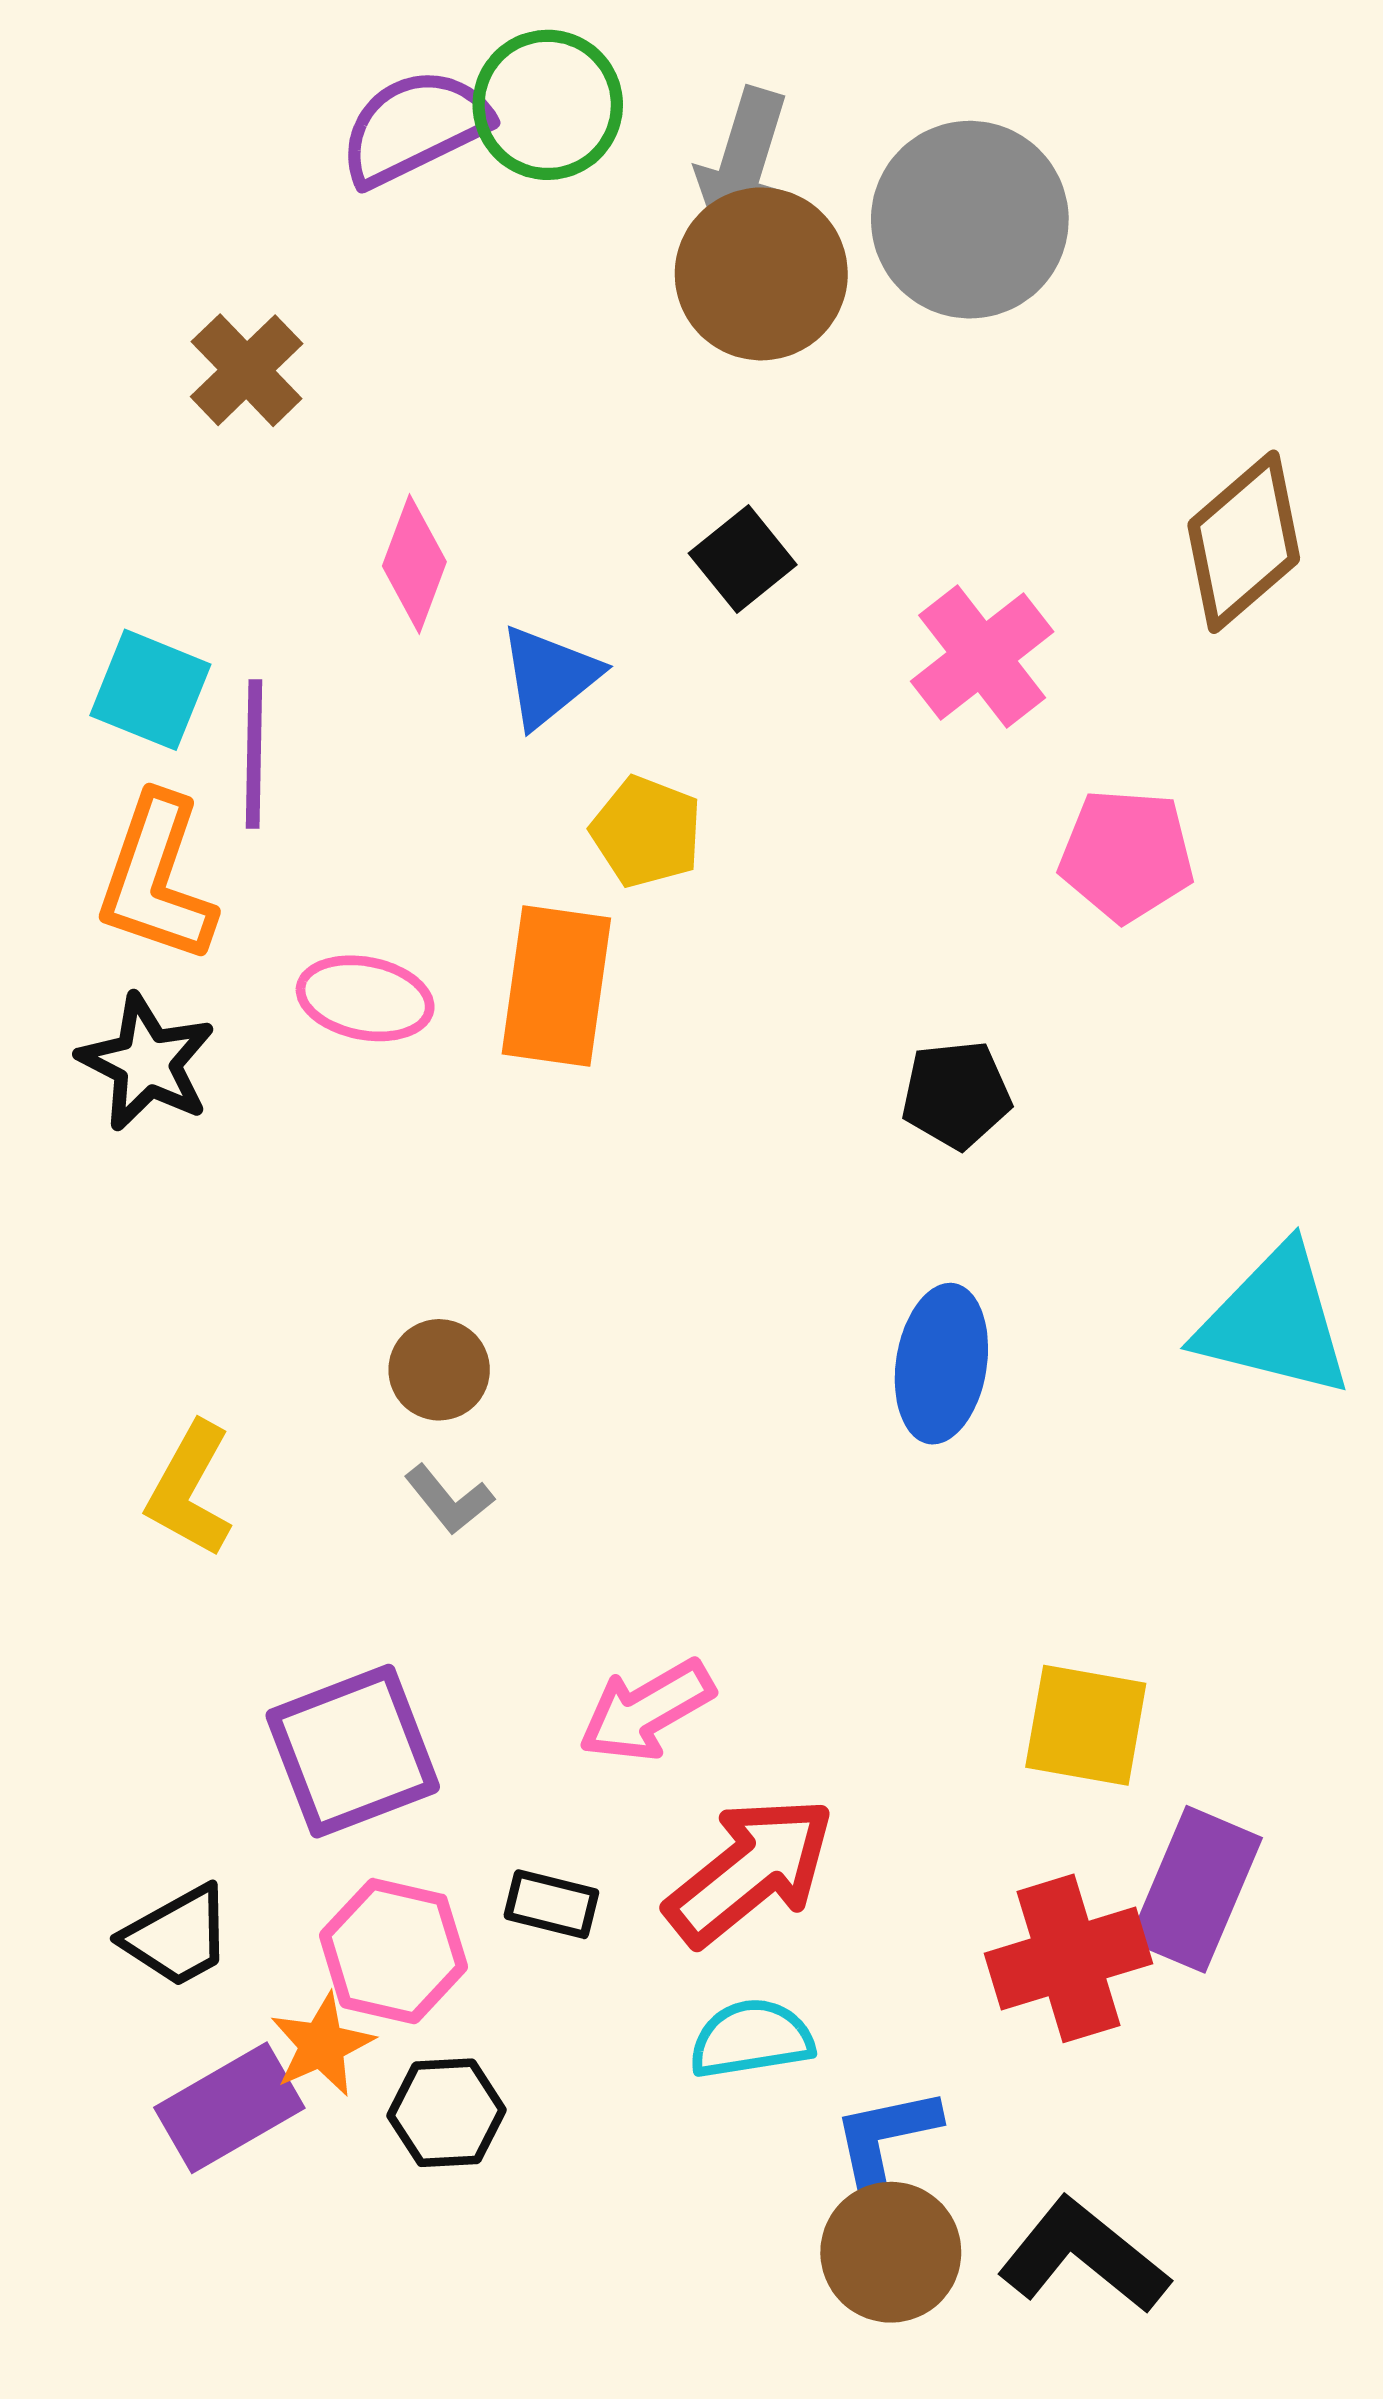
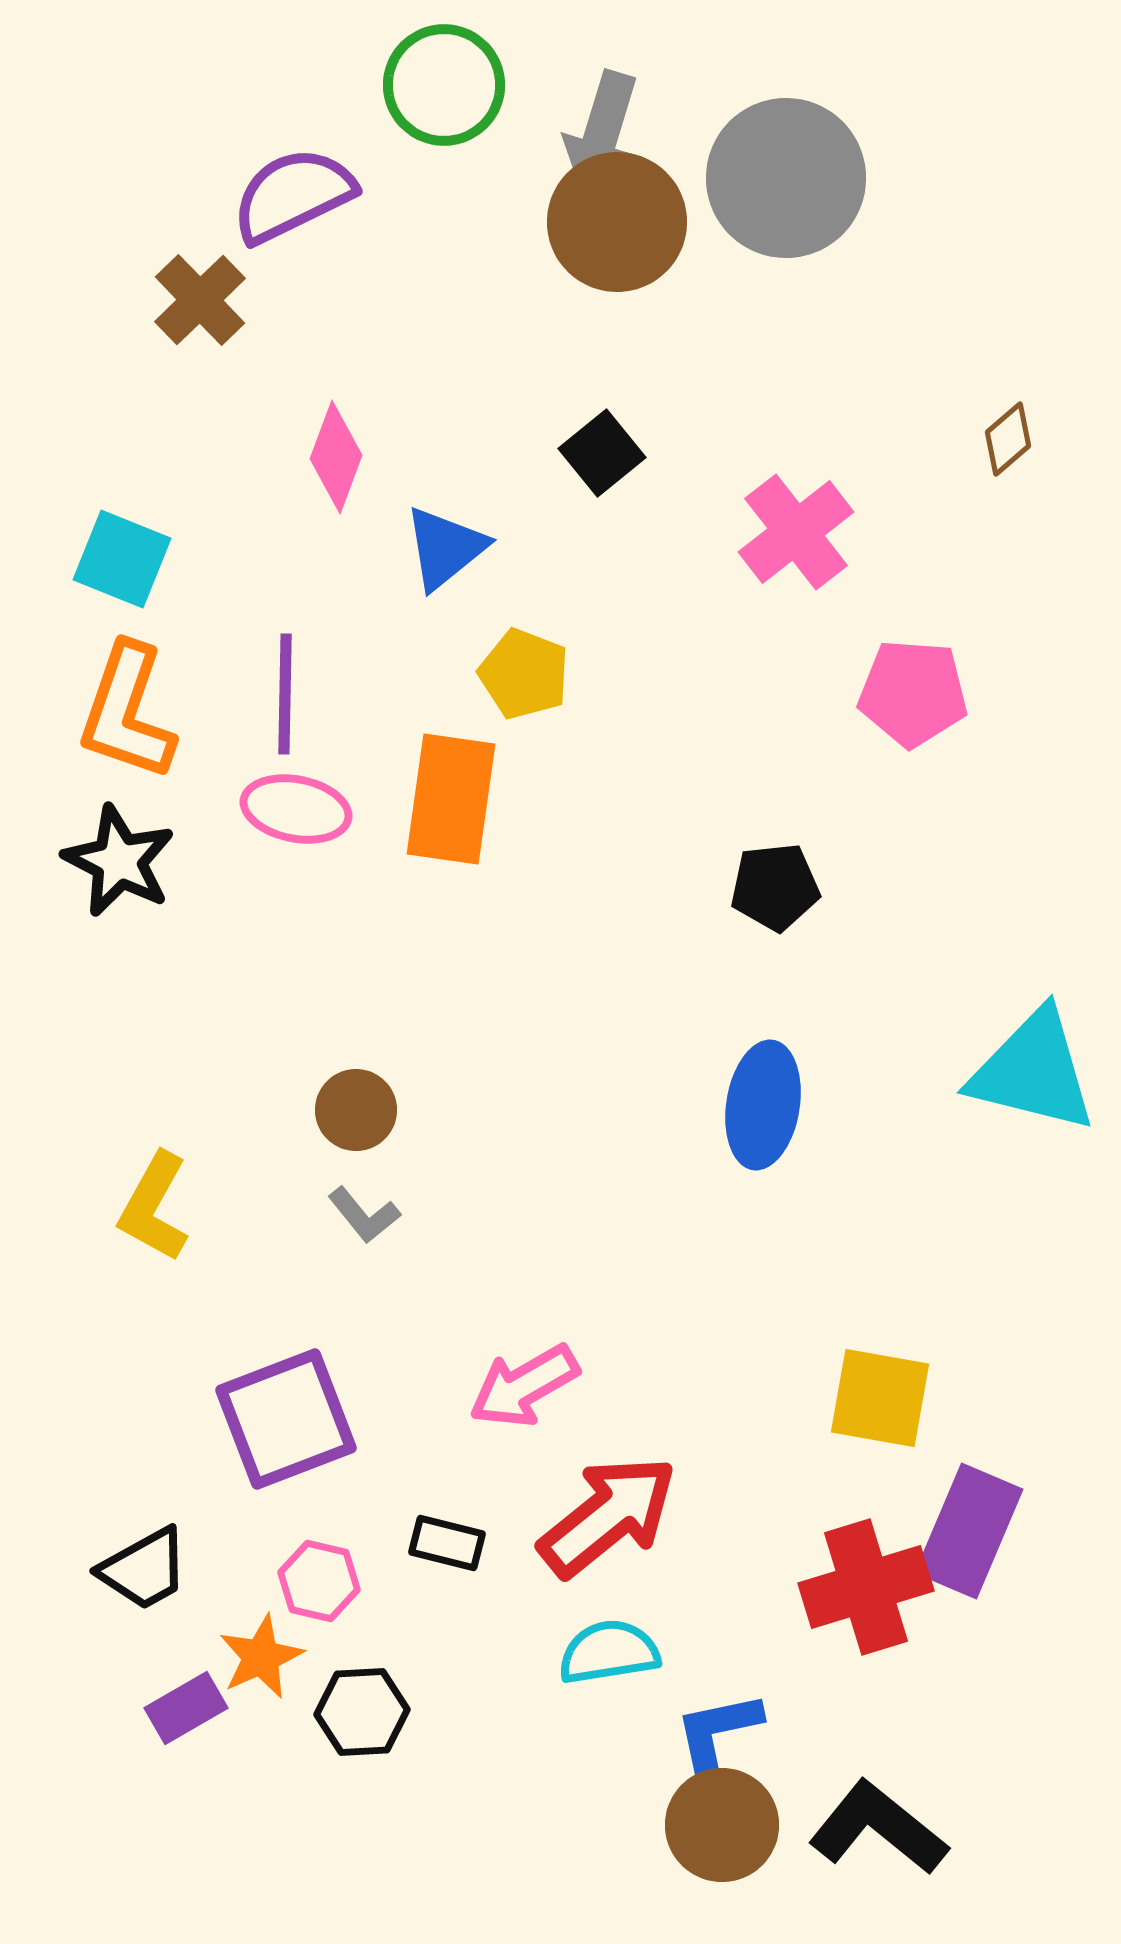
purple semicircle: (414, 127) -> (293, 195), moved
brown diamond: (1244, 542) -> (1008, 439), size x0.5
purple line: (254, 754) -> (285, 694), moved
pink hexagon: (393, 1951) -> (319, 1581), size x0.7
purple rectangle: (229, 2108) -> (186, 1708), size x0.7

